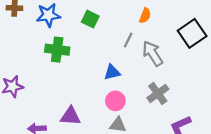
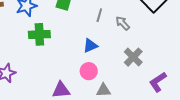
gray arrow: (153, 53) -> (123, 23), size x0.7
pink circle: (115, 101) -> (89, 71), moved

